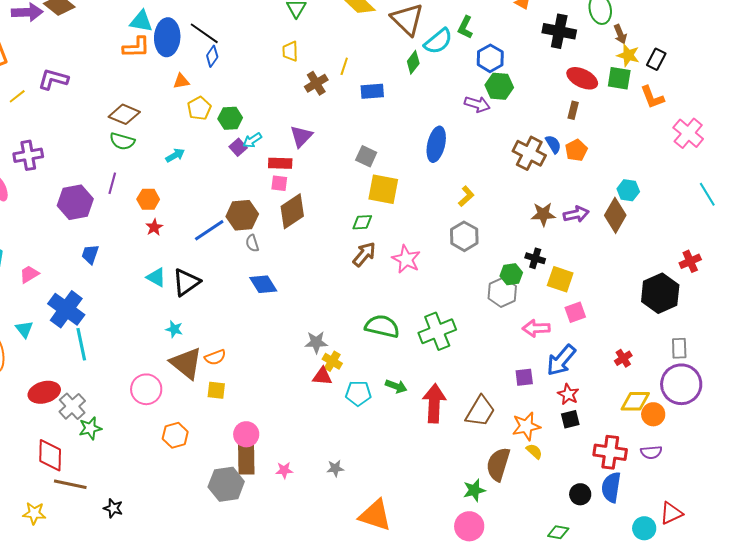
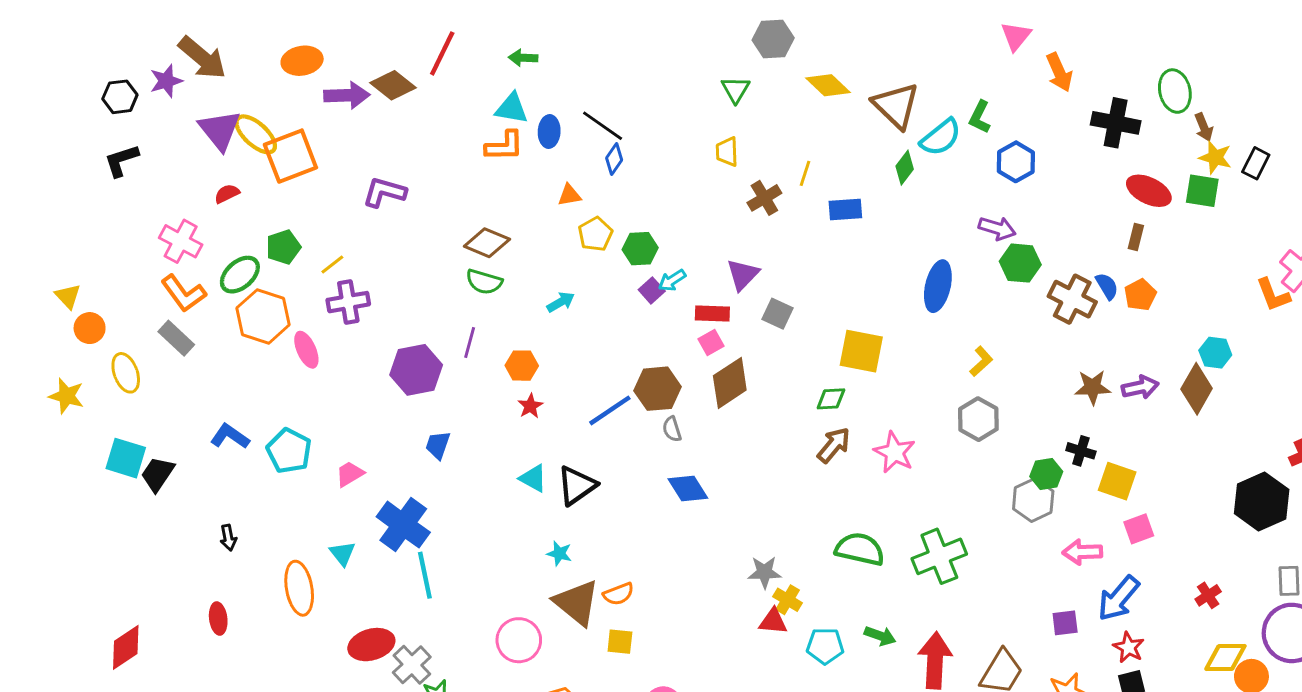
blue ellipse: (167, 37) -> (549, 132), size x0.6
green hexagon: (499, 86) -> (1020, 263), moved
yellow line: (17, 96) -> (332, 264), moved
orange L-shape: (652, 97) -> (1273, 295), moved
gray square: (366, 156) -> (777, 314), moved
pink square: (279, 183) -> (711, 342), turned -36

